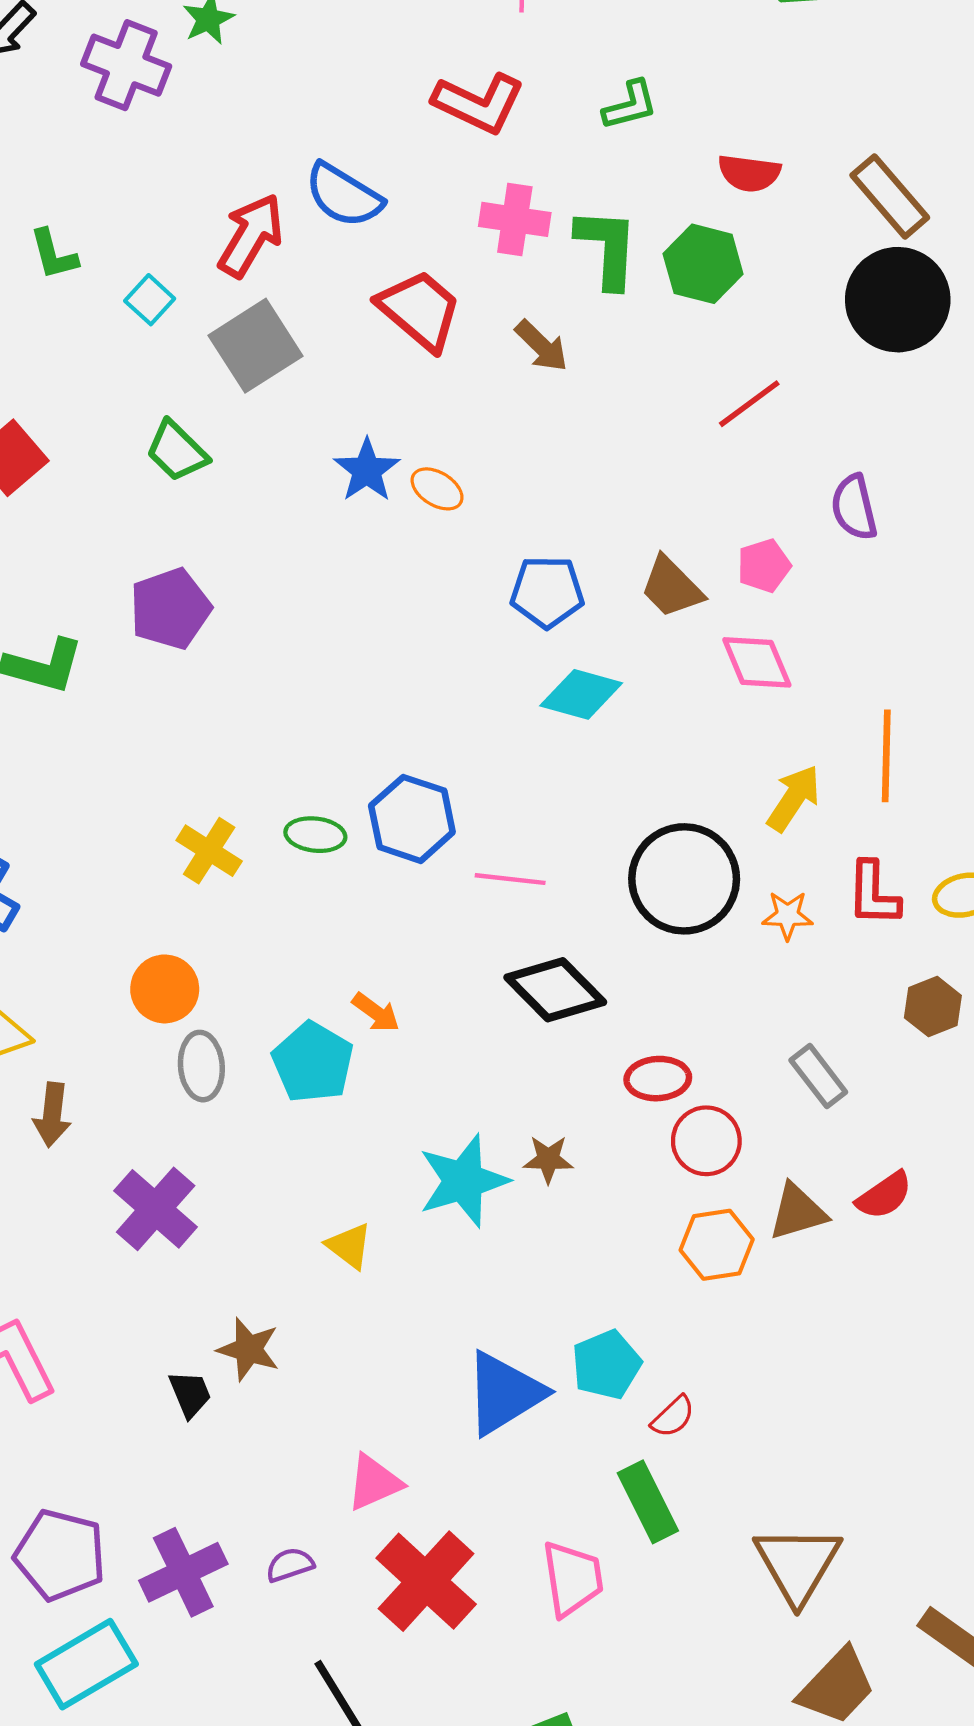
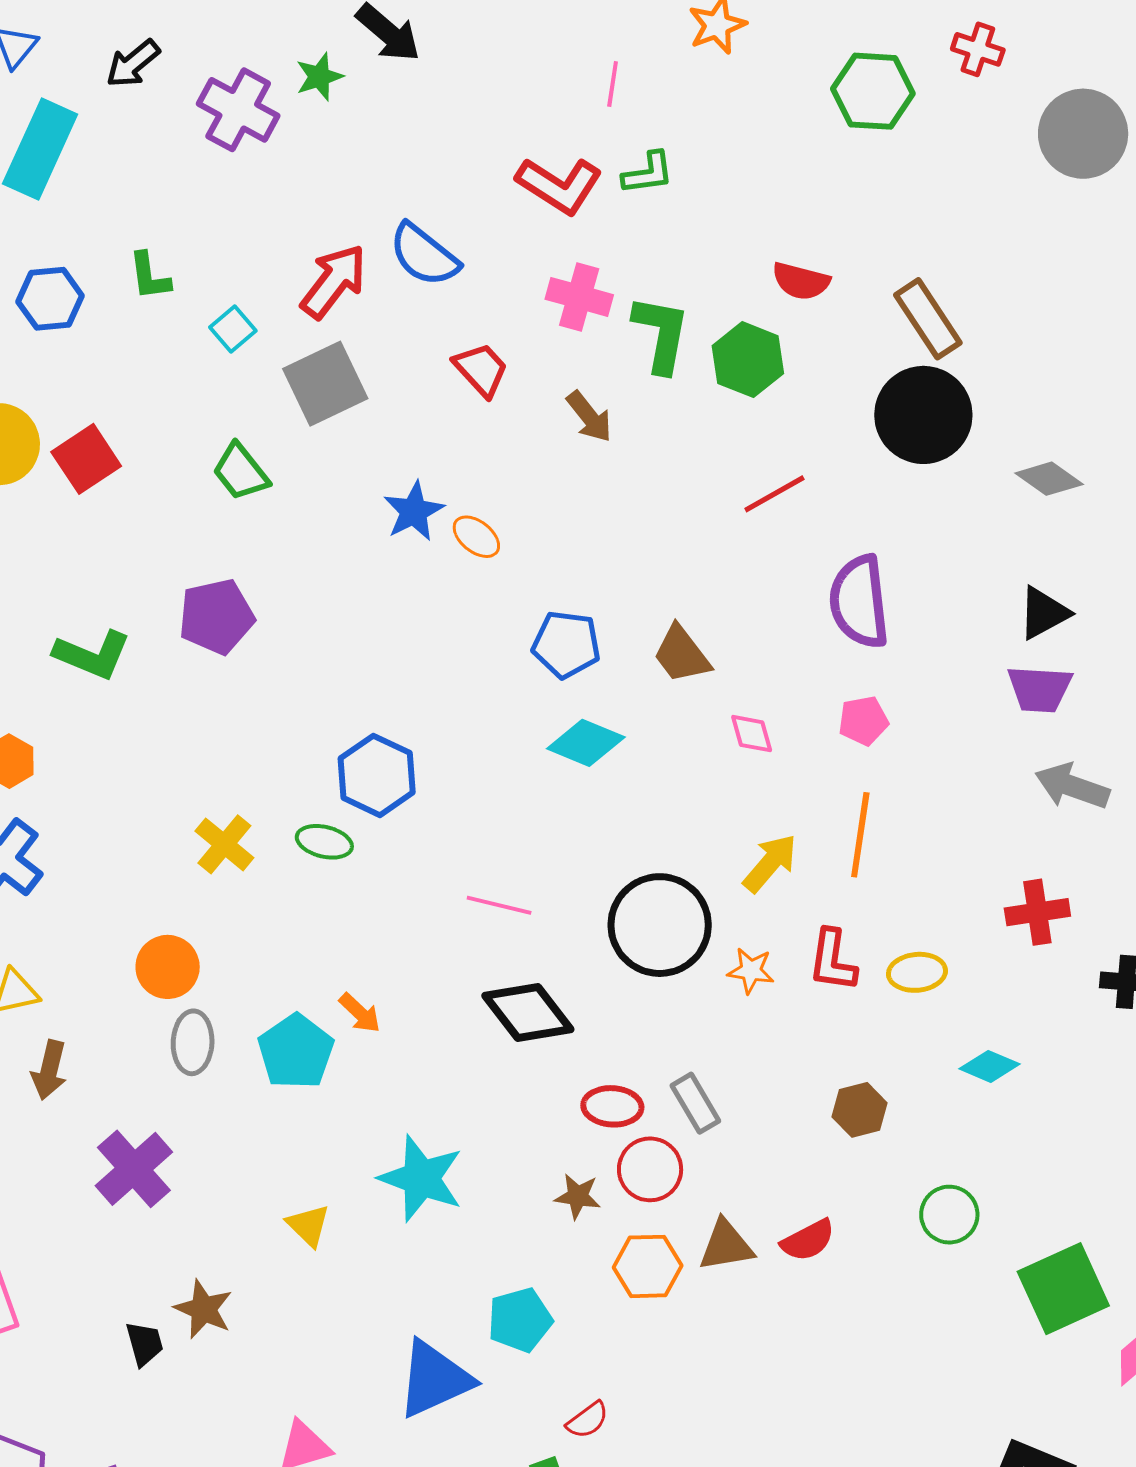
green L-shape: (630, 105) -> (648, 173), moved
red trapezoid: (420, 310) -> (481, 370), size x0.7
purple semicircle: (854, 507) -> (859, 602), size x1.5
pink pentagon: (764, 566) -> (863, 721), moved
pink diamond: (757, 662) -> (752, 734), size x0.7
blue hexagon: (412, 819) -> (377, 775), moved
brown hexagon: (933, 1007) -> (860, 1110), moved
gray rectangle: (818, 1076) -> (695, 1103), moved
brown star: (548, 1159) -> (578, 1196), moved
cyan star: (463, 1181) -> (421, 1178), turned 30
cyan pentagon: (606, 1365) -> (520, 1320), moved

